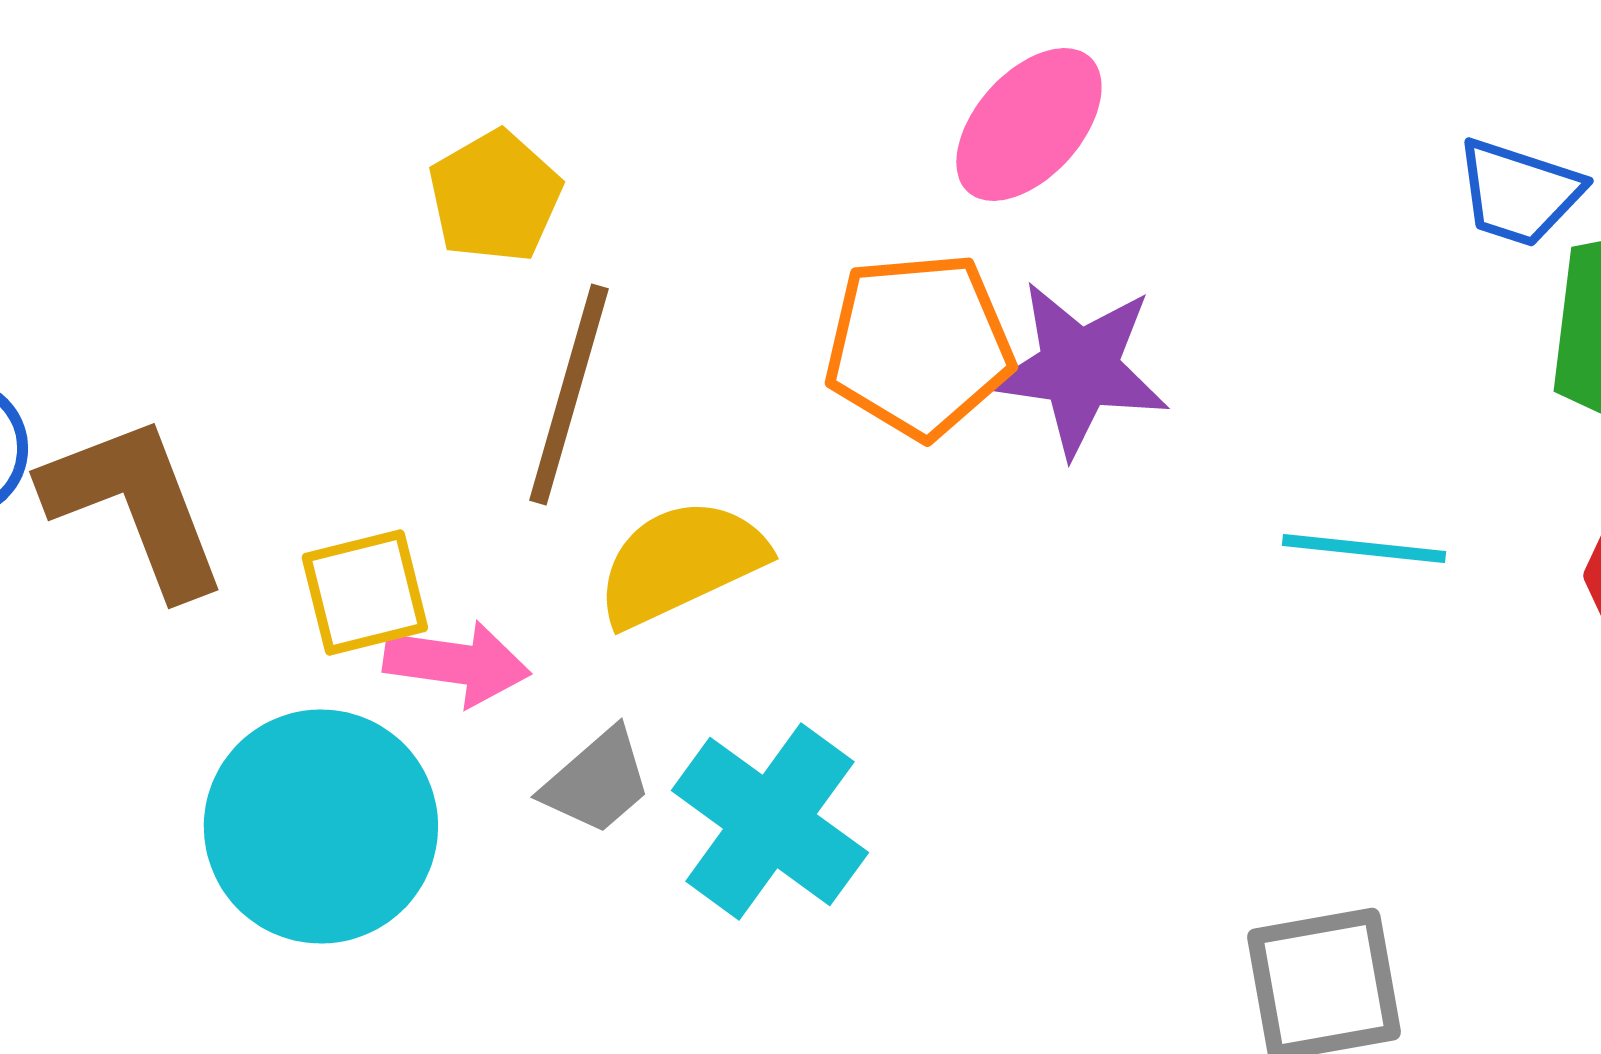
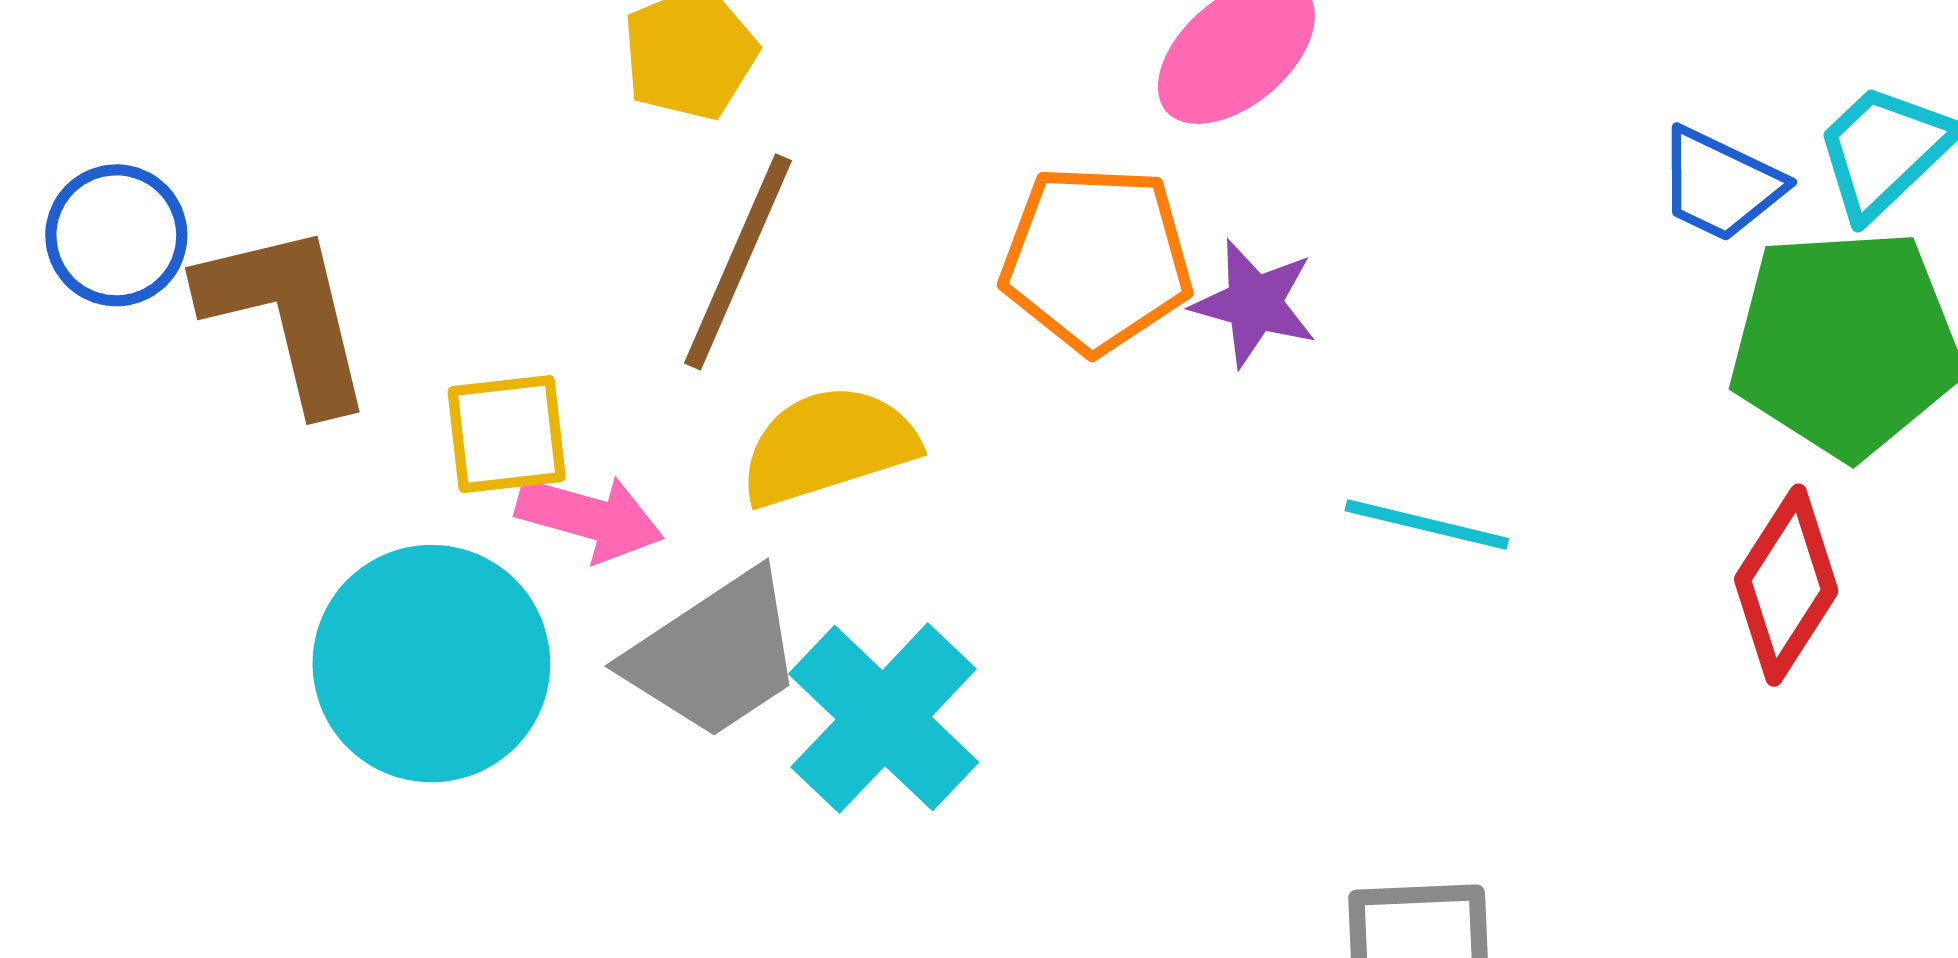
purple star: (1079, 368) -> (1254, 303), size x0.7
cyan line: (1364, 548) -> (1427, 525), moved
gray trapezoid: (597, 782) -> (715, 655), size x1.6

